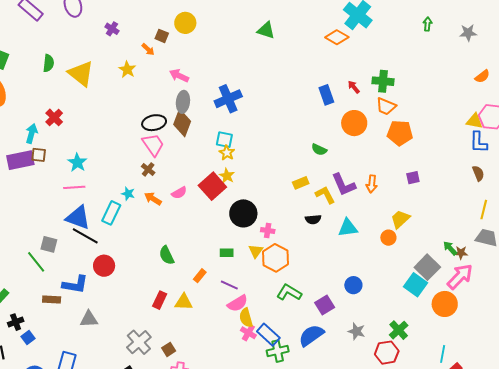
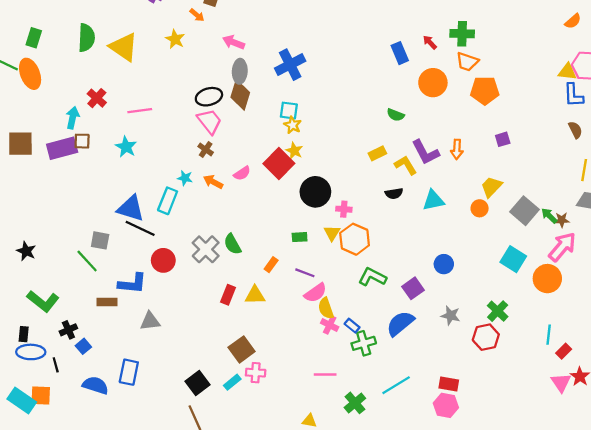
green semicircle: (48, 63) -> (86, 38), size x1.4
pink line: (74, 187) -> (140, 111), moved
gray square: (427, 267) -> (524, 211), moved
blue rectangle: (268, 335) -> (352, 326), size x0.6
gray cross: (139, 342) -> (206, 249), moved
brown square: (169, 349) -> (242, 349), size x1.6

